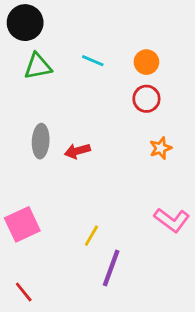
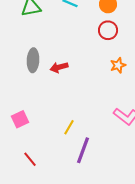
pink square: (22, 224) -> (20, 119), size x0.7
red line: (24, 292) -> (30, 159), moved

